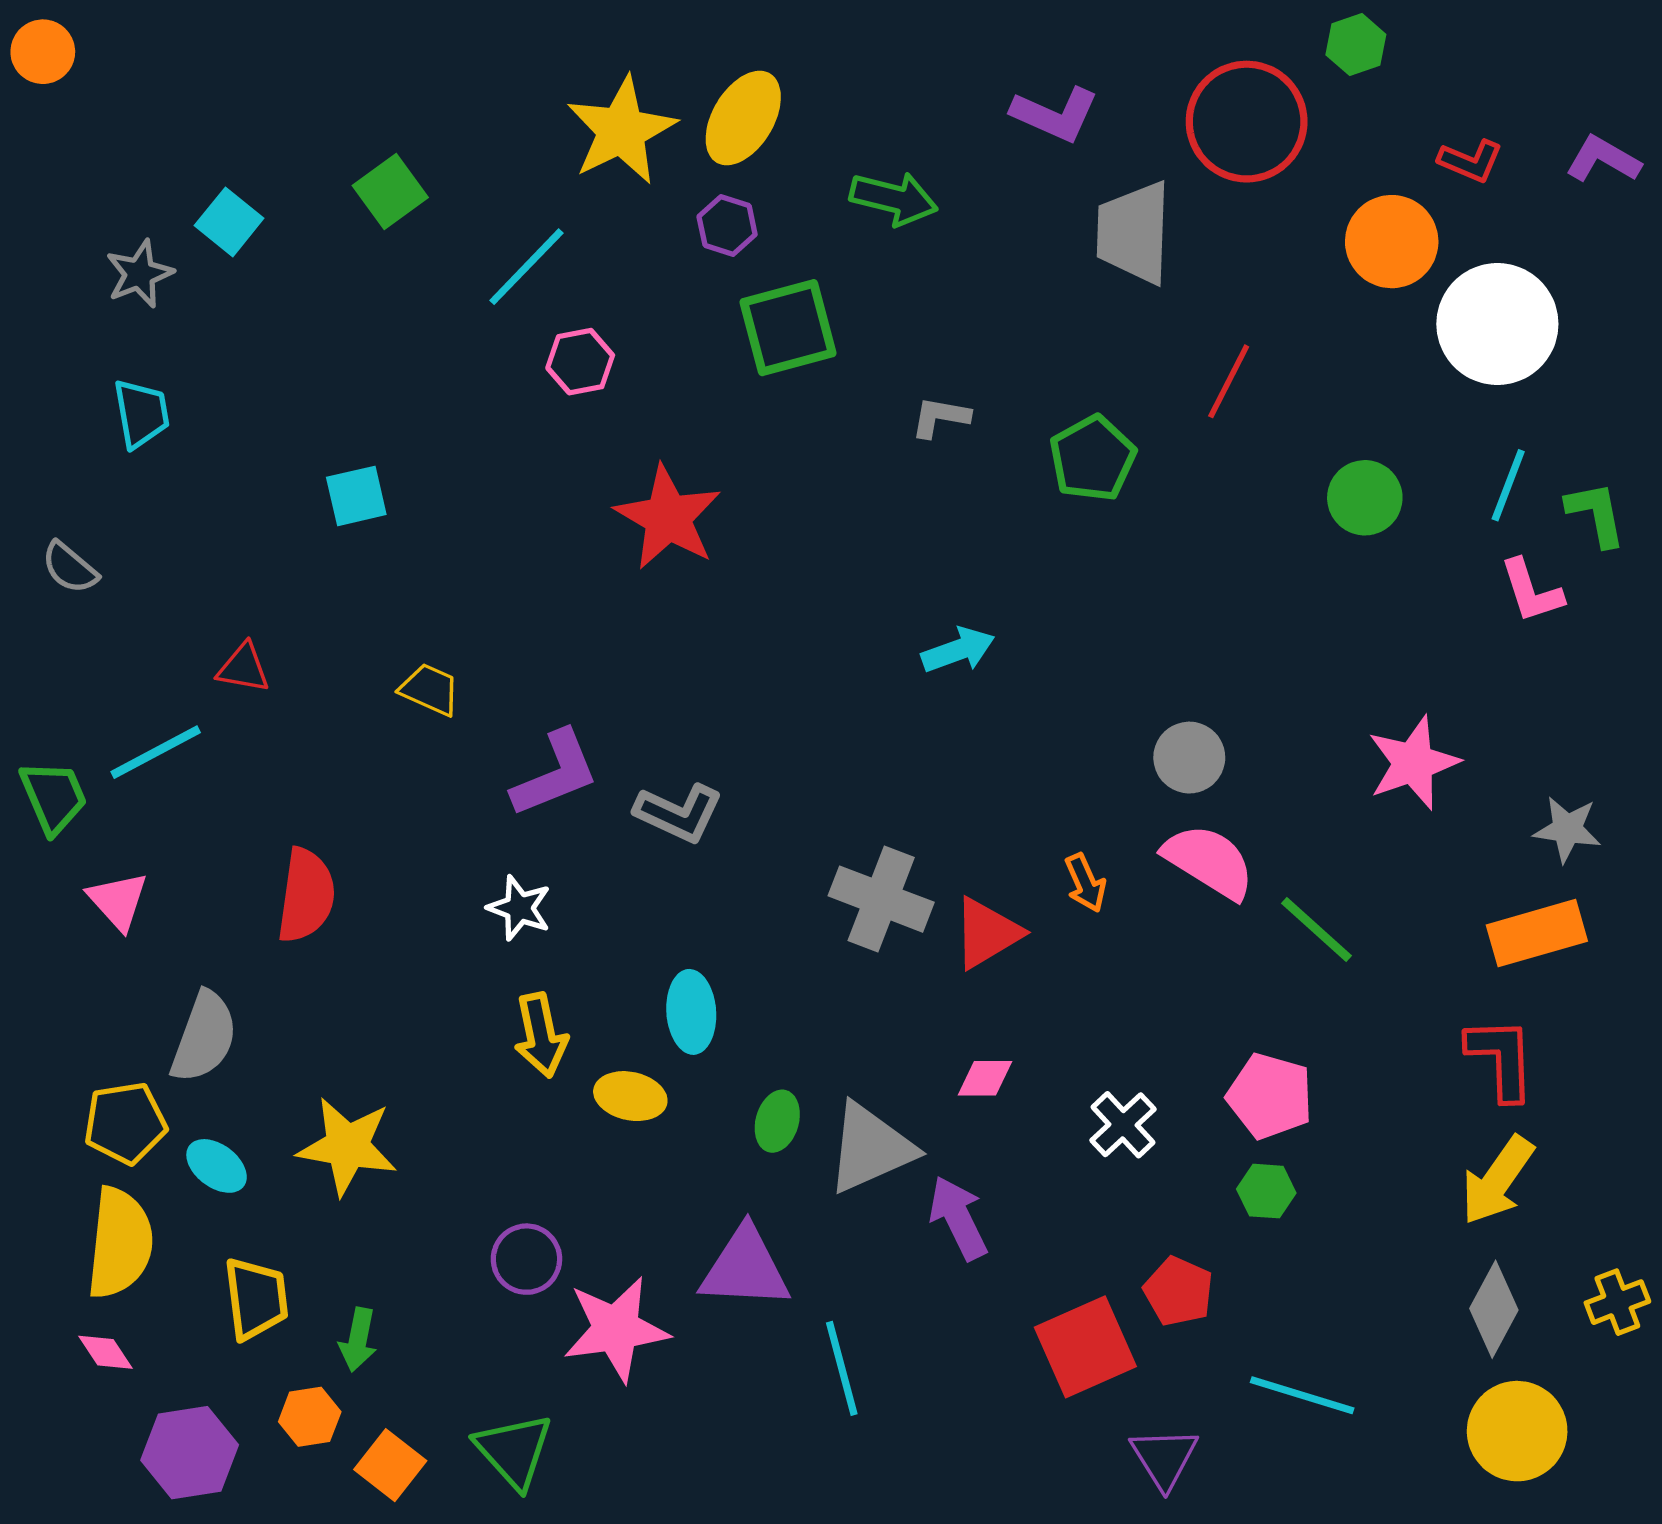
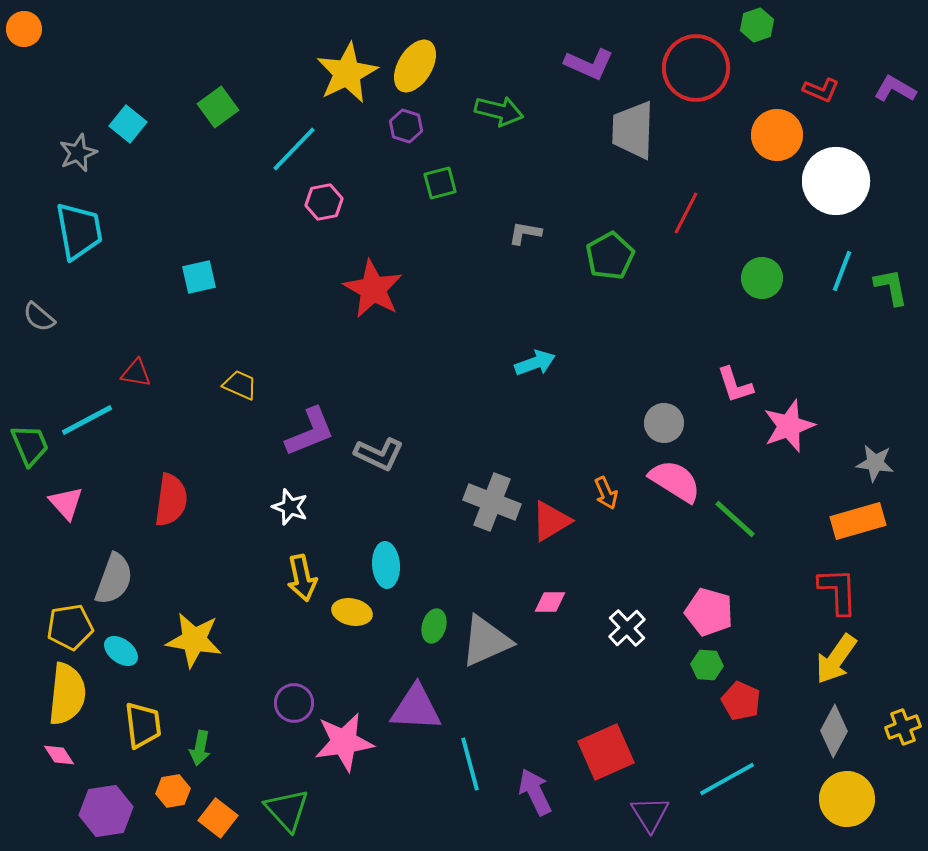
green square: (788, 328) -> (440, 183), size x0.6
cyan trapezoid: (141, 414) -> (79, 231), size x1.5
pink L-shape: (1531, 591) -> (735, 385), moved
purple arrow: (958, 1218) -> (535, 792), moved
red pentagon: (1179, 1291) -> (741, 701), moved
cyan line: (1302, 1395) -> (727, 779), turned -46

